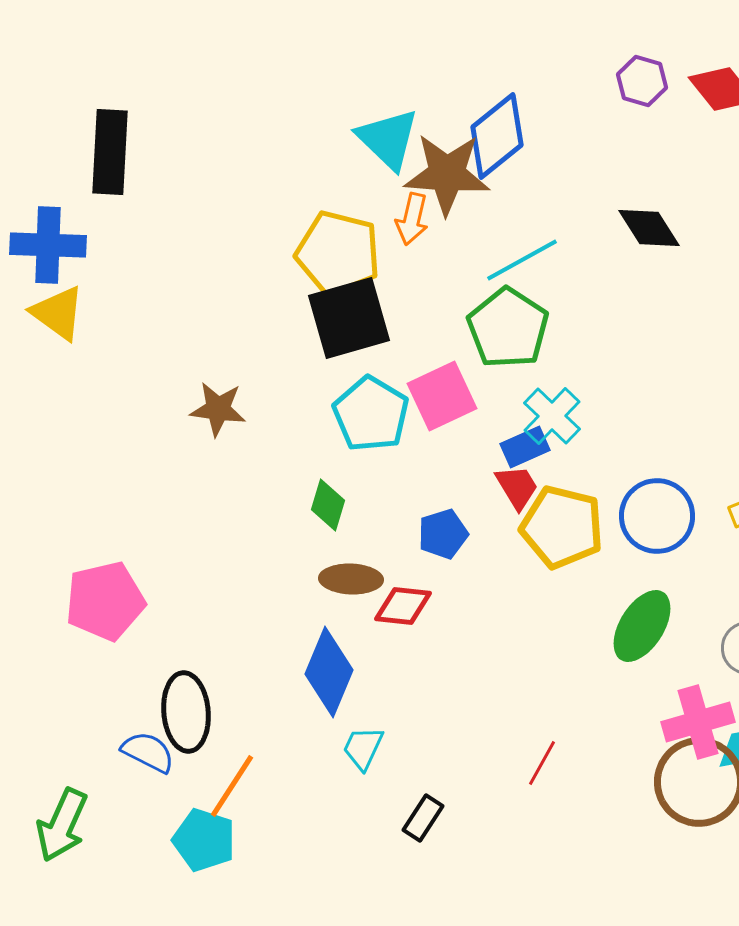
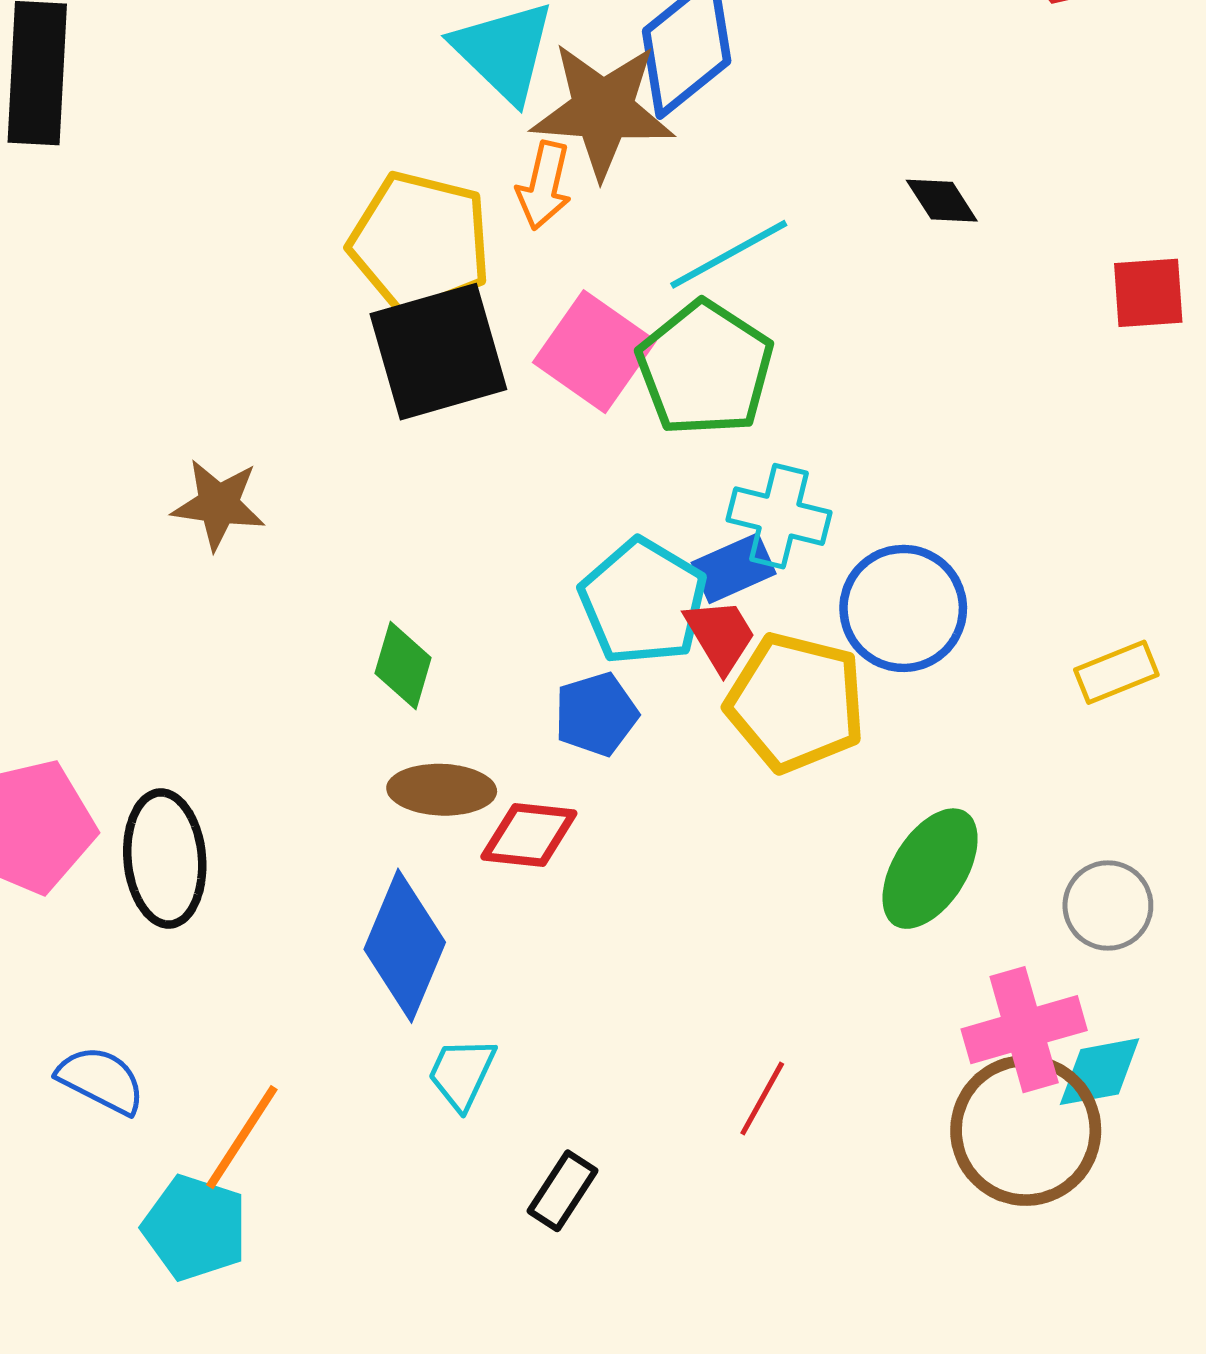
black diamond: (649, 228) -> (942, 201), size x0.7
pink square: (442, 396) -> (594, 352), moved, turned -30
cyan pentagon: (371, 414) -> (643, 602), moved
cyan cross: (552, 416) -> (779, 516), turned -30
blue circle: (657, 516) -> (903, 608), moved
black ellipse: (186, 712) -> (165, 859), moved

